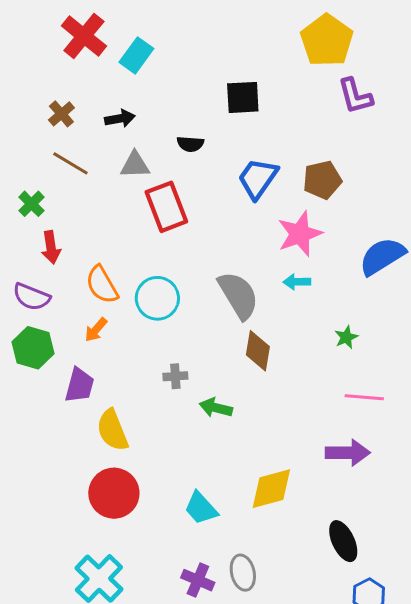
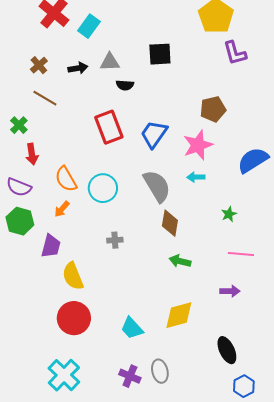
gray triangle: (135, 165) -> (110, 62), moved
blue trapezoid: (258, 178) -> (154, 134), moved
green arrow: (216, 408) -> (180, 261), moved
purple arrow: (348, 453) -> (230, 291), size x0.7

